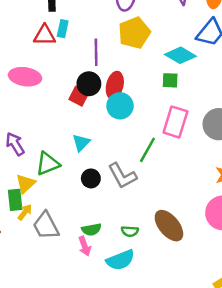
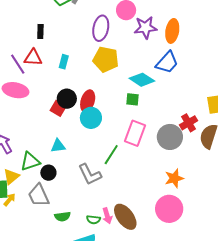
cyan rectangle: (63, 29) -> (64, 62), moved
yellow pentagon: (134, 33) -> (106, 59), turned 30
purple line: (96, 52) -> (18, 64), moved, turned -35
cyan triangle: (81, 143) -> (58, 146), turned 35
black circle: (91, 178) -> (48, 173), moved
gray trapezoid: (46, 226) -> (39, 195), moved
pink arrow: (85, 246) -> (107, 216), moved

